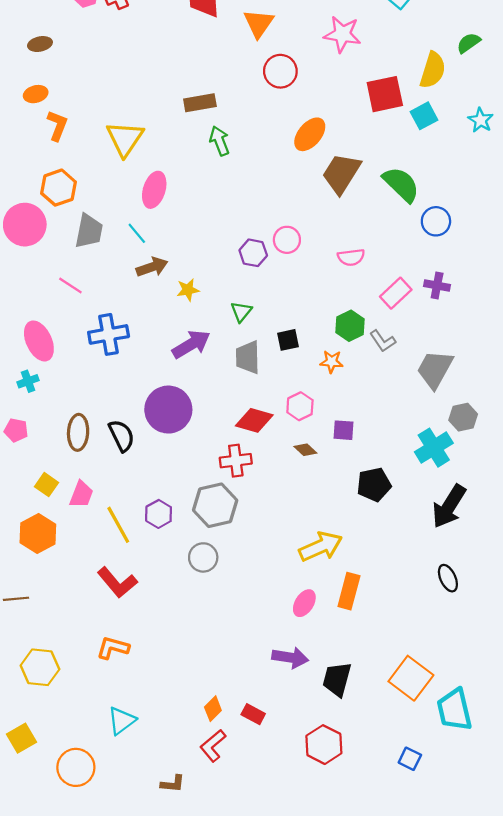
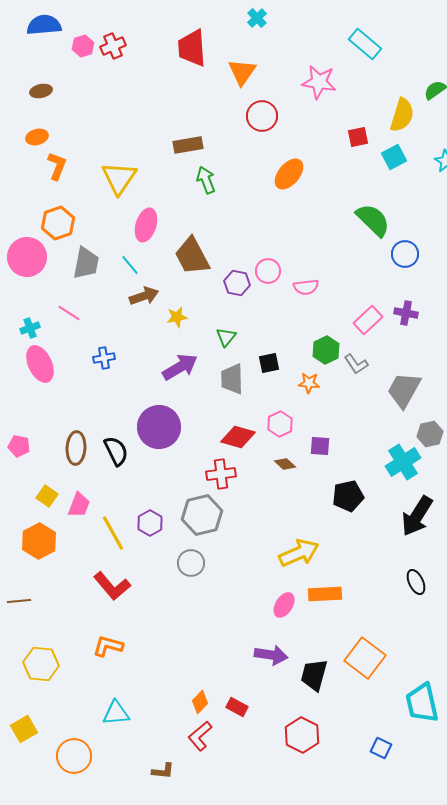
red square: (385, 94) -> (358, 137), size x0.6
brown trapezoid: (341, 173) -> (192, 256), moved, turned -60
pink semicircle: (351, 257) -> (306, 287), moved
blue cross: (109, 334) -> (104, 358), size x0.6
cyan cross: (28, 381) -> (30, 328), moved
orange rectangle: (349, 591) -> (325, 594), turned 72
orange square: (411, 678) -> (365, 658), moved
cyan triangle: (122, 721) -> (116, 713), turned 32

